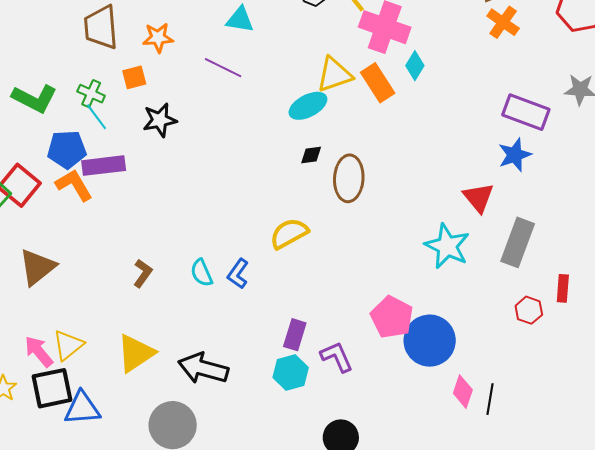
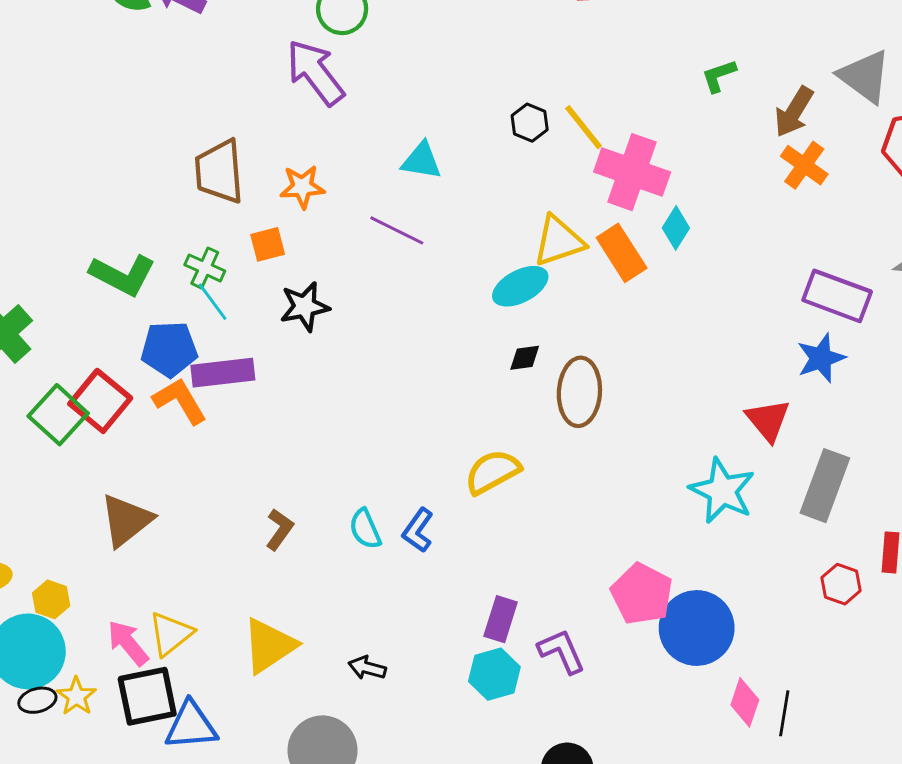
black arrow: (203, 368) -> (367, 668), size x0.5

